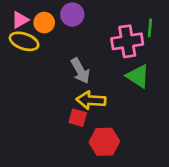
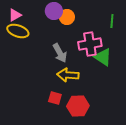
orange circle: (44, 23) -> (67, 17), moved
pink cross: (127, 41) -> (90, 44), moved
red square: (78, 118) -> (55, 98), moved

